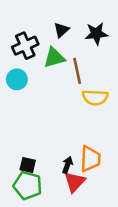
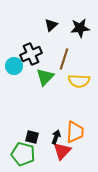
black cross: (25, 46) -> (31, 54), moved
green triangle: (54, 58) -> (45, 77), moved, turned -30
brown line: (77, 71) -> (64, 59), turned 30
black square: (28, 165) -> (32, 137), moved

